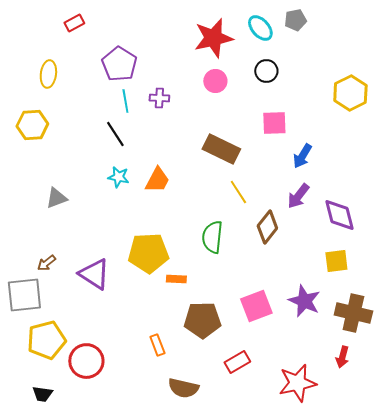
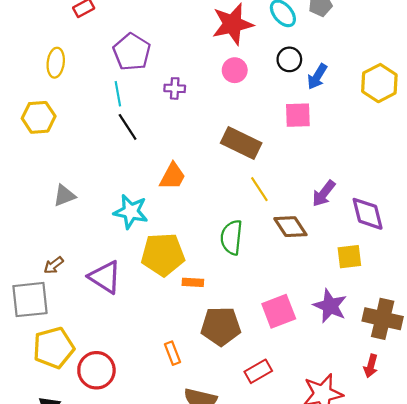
cyan line: (125, 101) -> (118, 94), moved
blue arrow: (302, 156) -> (317, 77), moved
cyan star: (118, 177) -> (131, 212), moved, size x1.5
brown diamond: (267, 227) -> (290, 227), turned -72
yellow square: (336, 261) -> (349, 257), moved

